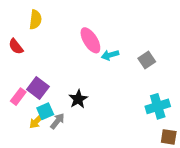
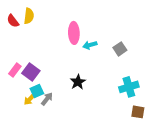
pink ellipse: (90, 40) -> (74, 33), turned 30
red semicircle: (16, 46) -> (13, 21), moved
pink rectangle: (18, 97) -> (15, 70), moved
black star: (78, 99) -> (78, 82), moved

